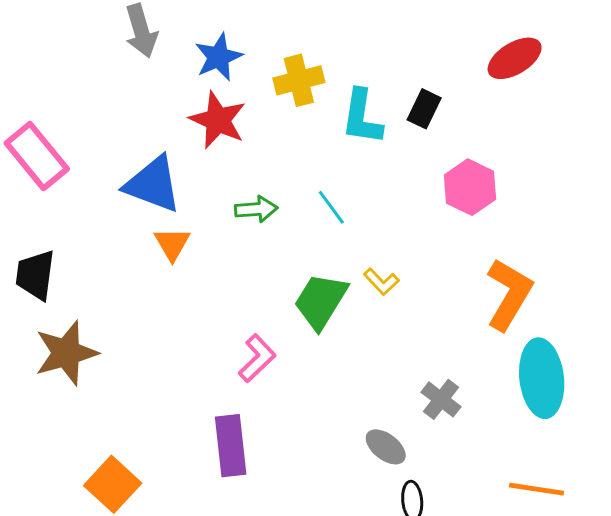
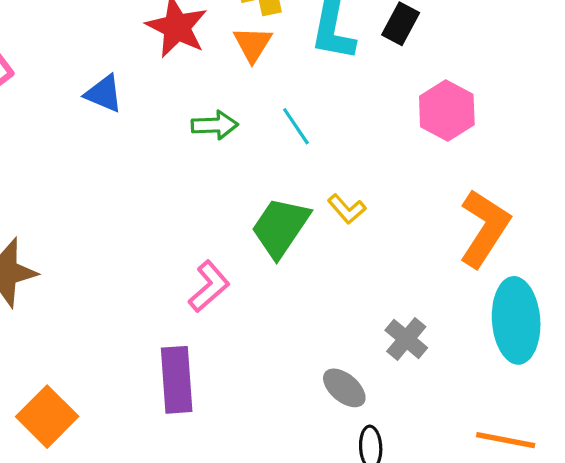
blue triangle: (153, 184) -> (104, 94), size x0.6
orange triangle: (172, 244) -> (253, 44), moved

